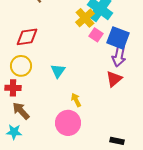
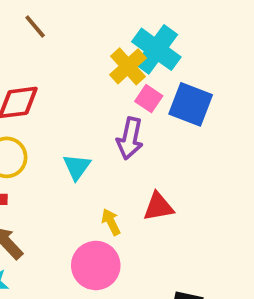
purple arrow: (119, 56) -> (130, 138), moved
red triangle: (114, 79) -> (158, 207), moved, turned 30

